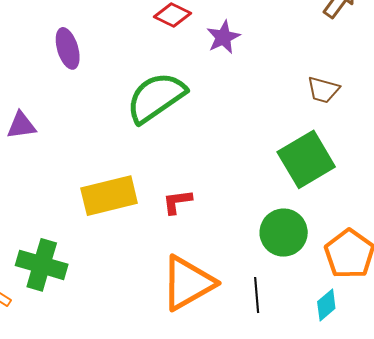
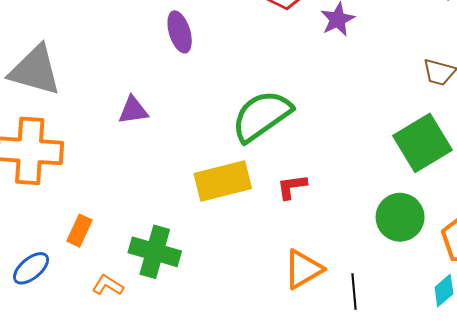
green semicircle: (156, 97) -> (262, 116), moved
orange triangle: (188, 283) -> (303, 269), size x0.7
black line: (257, 295) -> (354, 291), moved

